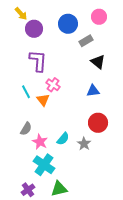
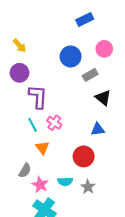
purple circle: (34, 29) -> (20, 73), moved
cyan line: (26, 92) -> (33, 125), moved
orange triangle: (43, 100) -> (42, 148), moved
red circle: (98, 123) -> (84, 156), moved
cyan semicircle: (63, 139) -> (65, 181), turned 48

